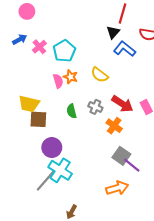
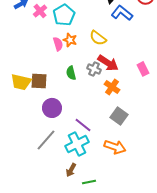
yellow trapezoid: (29, 104) -> (21, 82), moved
red arrow: (122, 104) -> (108, 63), moved
purple line: (132, 165) -> (83, 125), moved
cyan cross: (60, 170) -> (77, 144), moved, turned 30
orange arrow: (117, 188) -> (115, 147), turned 35

